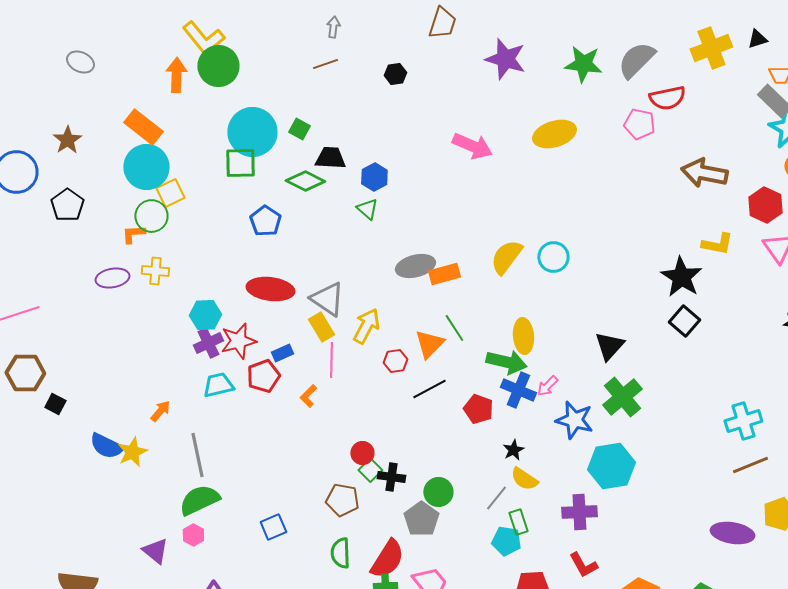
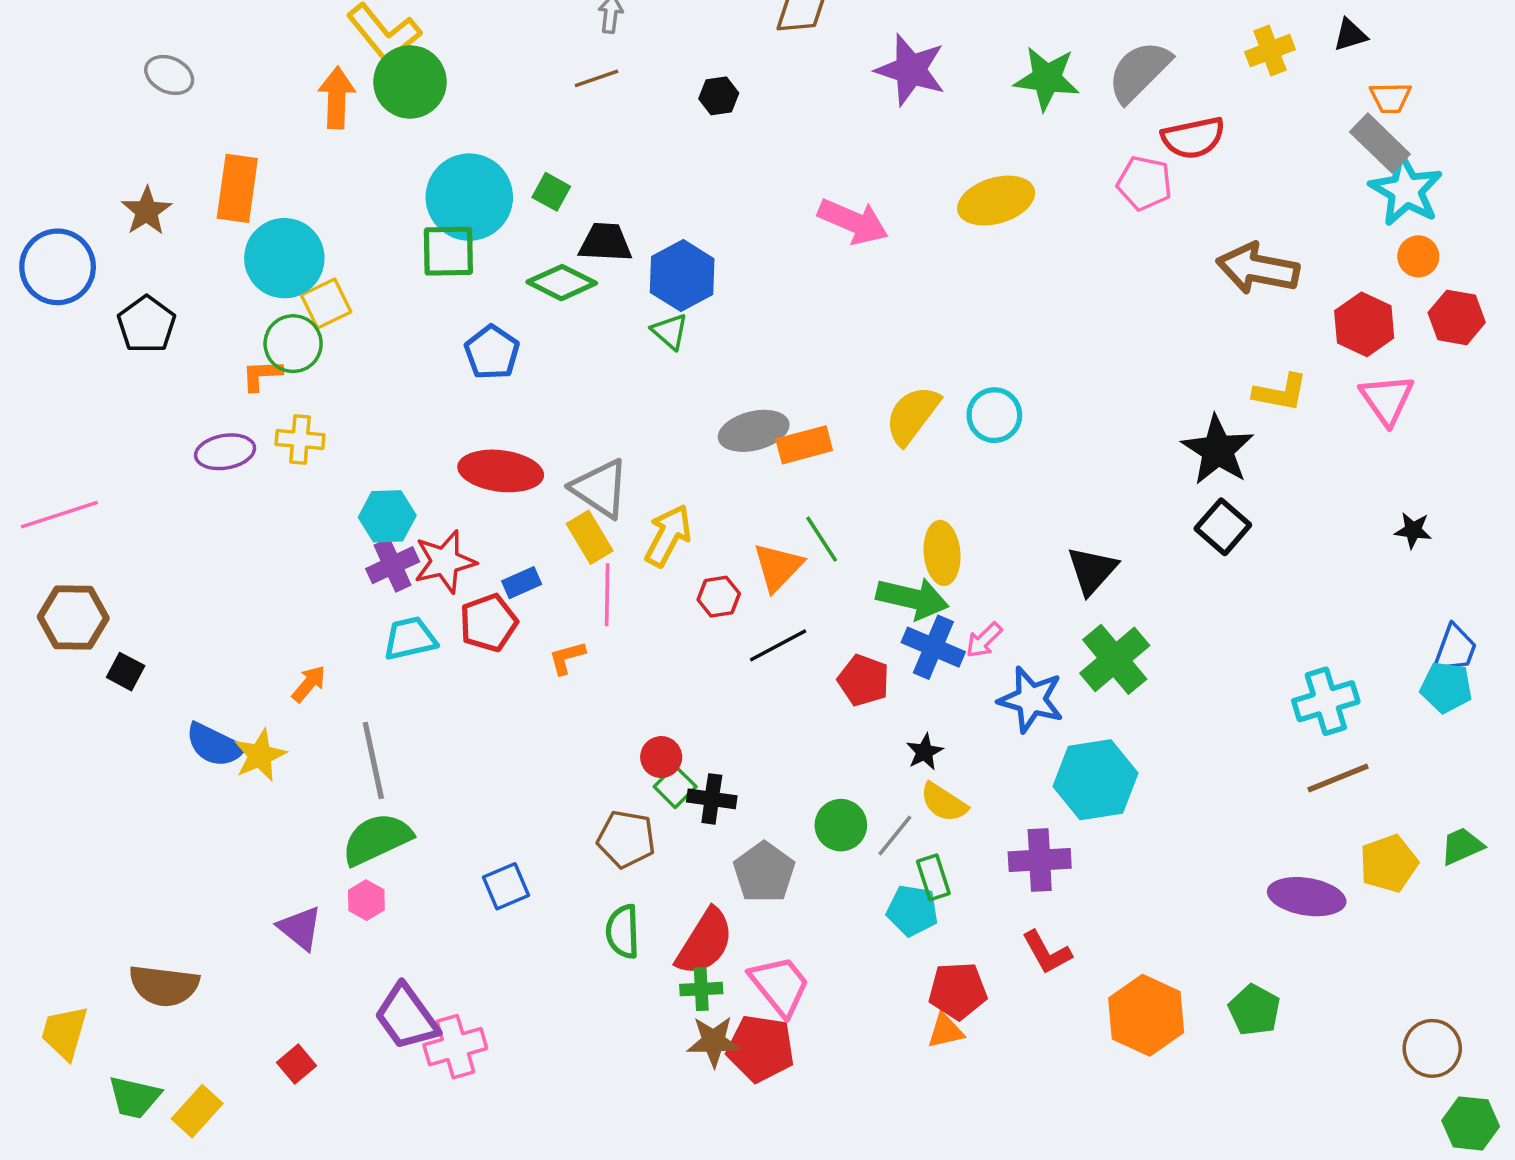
yellow cross: (711, 48) -> (1270, 51), size x0.7
orange rectangle: (143, 127) -> (237, 188), moved, turned 60
blue hexagon: (374, 177) -> (682, 276), size x1.4
orange L-shape: (308, 396) -> (567, 658), turned 30
green circle: (438, 492) -> (841, 825), moved

